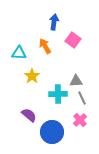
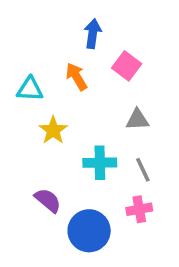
gray triangle: (76, 81) -> (137, 120), moved
pink cross: (80, 120) -> (139, 209), turned 32

